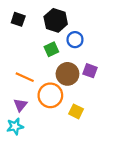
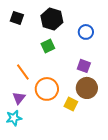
blue circle: (75, 40) -> (86, 32), moved
brown circle: (67, 74) -> (87, 88), moved
orange line: (25, 77) -> (23, 72), turned 30

